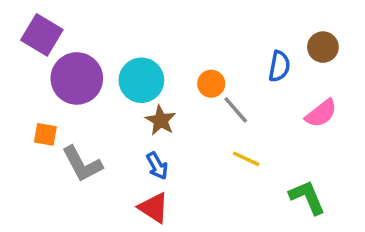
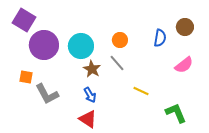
orange circle: (211, 84) -> (120, 40), moved
gray line: (236, 110) -> (117, 63), moved

